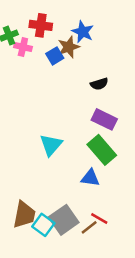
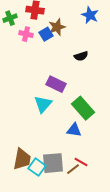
blue star: (83, 32) -> (90, 15), moved
pink cross: (23, 47) -> (26, 34), moved
purple rectangle: (104, 119) -> (56, 84), moved
gray square: (64, 220) -> (53, 163), turned 30

